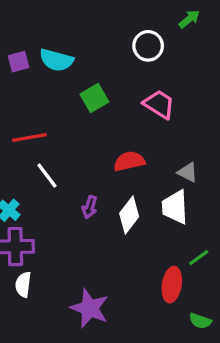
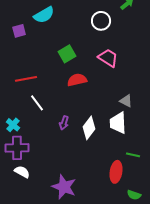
cyan semicircle: (56, 60) -> (44, 15), moved, turned -45
red semicircle: (129, 161) -> (77, 80), moved
green line: (199, 258) -> (133, 155), turned 48
white semicircle: (23, 285) -> (22, 172), turned 112

